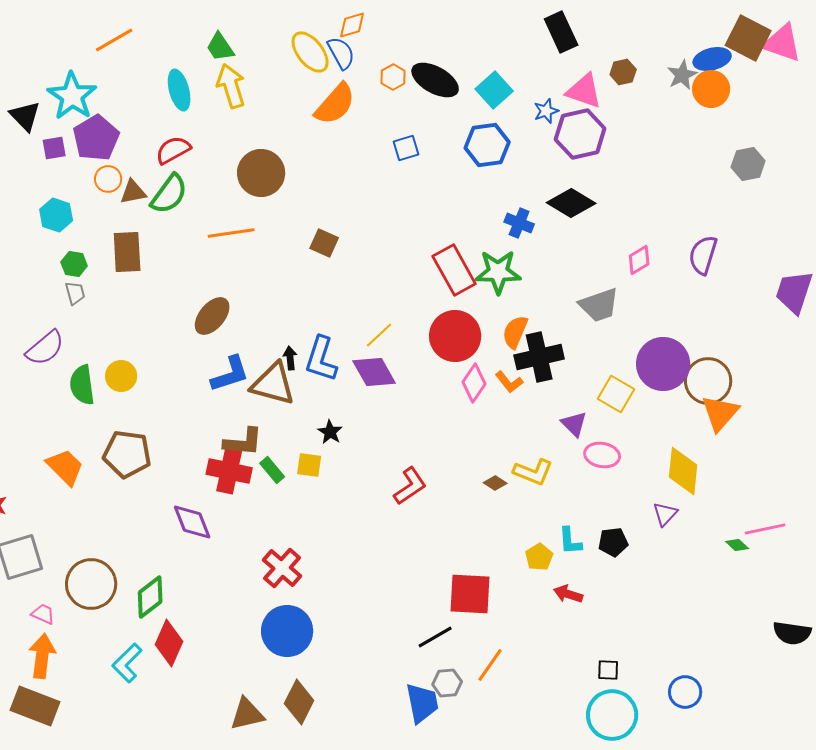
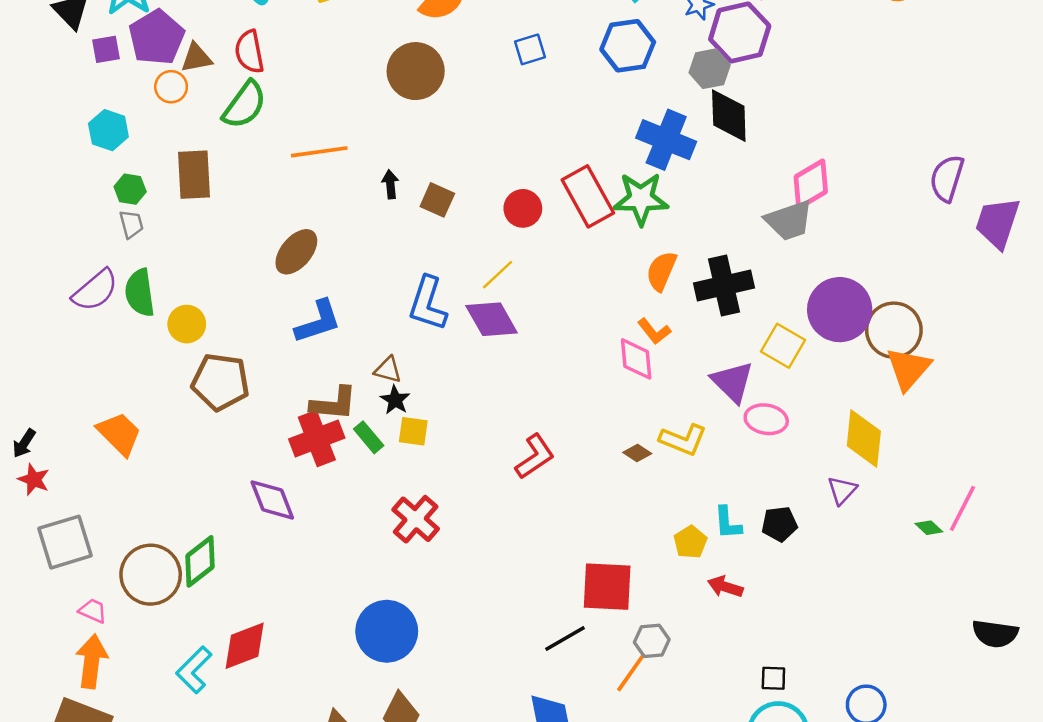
red semicircle: (173, 150) -> (249, 52), turned -72
gray hexagon: (748, 164) -> (710, 69), moved
brown circle: (261, 173) -> (416, 71), moved
brown triangle: (133, 192) -> (196, 58), moved
black diamond: (571, 203) -> (729, 116), turned 57
blue cross: (519, 223) -> (666, 140), size x1.6
brown square: (324, 243) -> (437, 200), moved
purple semicircle: (703, 255) -> (947, 178), moved
pink diamond: (639, 260) -> (811, 184), size x1.4
gray trapezoid: (599, 305) -> (789, 220), moved
red circle: (455, 336) -> (523, 208), moved, size x0.6
black cross: (539, 357) -> (724, 286), moved
black arrow: (290, 358) -> (390, 184), moved
pink diamond: (474, 383) -> (636, 359), moved, turned -39
brown triangle: (273, 384) -> (388, 370), moved, size x0.5
green semicircle: (82, 385) -> (140, 293), moved
purple triangle: (574, 424) -> (732, 382), size x1.4
black star: (330, 432) -> (395, 400), moved
brown pentagon: (127, 454) -> (220, 382), moved
red cross: (229, 471) -> (317, 438), turned -33
pink line: (765, 529) -> (963, 508), turned -51
red cross: (282, 568) -> (416, 519), moved
green diamond: (150, 597) -> (200, 561), moved
red diamond: (169, 643) -> (245, 646), turned 45
gray hexagon: (447, 683) -> (652, 641), moved

